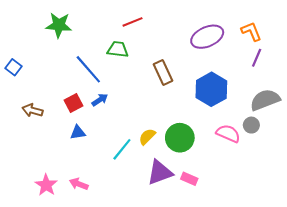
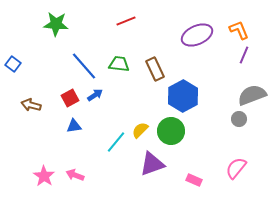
green trapezoid: (118, 49) -> (119, 64), moved
blue hexagon: (211, 89) -> (183, 96), moved
pink semicircle: (228, 133) -> (236, 168), moved, turned -75
pink rectangle: (189, 179) -> (194, 180), moved

